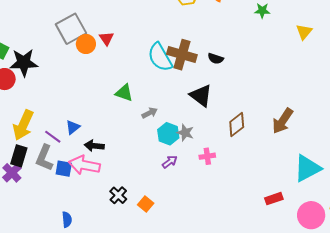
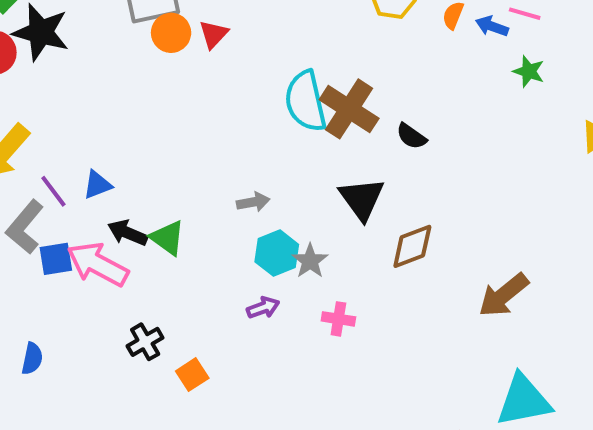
green triangle: (124, 93) -> (167, 238), moved
brown diamond: (237, 124) -> (412, 246), moved
blue square: (64, 169) -> (56, 259), turned -36

